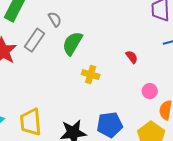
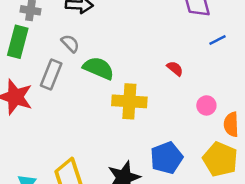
green semicircle: (72, 43) -> (98, 68), turned 95
yellow cross: (91, 74) -> (129, 101), size x1.5

